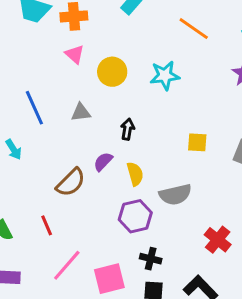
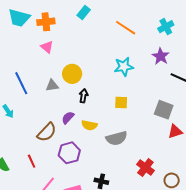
yellow circle: (112, 72) -> (72, 74), moved
cyan star: (165, 76) -> (124, 67), moved
yellow square: (197, 142) -> (121, 103), moved
yellow semicircle: (135, 174) -> (89, 125), turned 119
purple hexagon: (135, 216) -> (69, 153), moved

